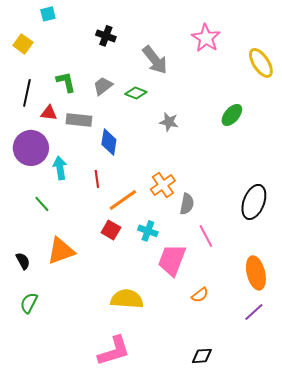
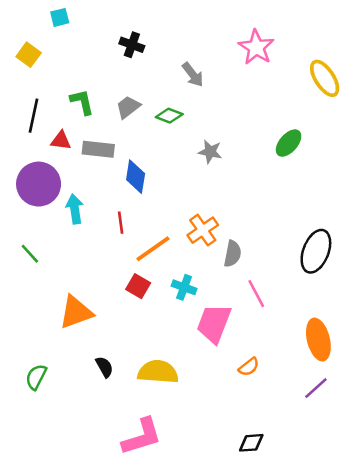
gray arrow: (155, 60) -> (193, 75), size x0.7
green line: (42, 204) -> (30, 254), moved
black semicircle: (23, 261) -> (104, 367), moved

